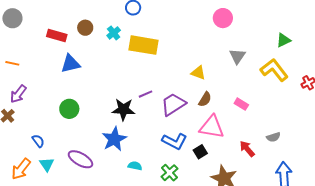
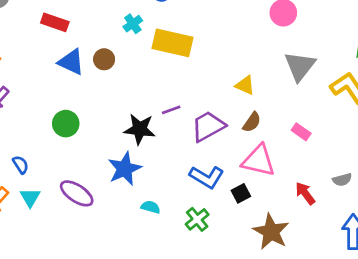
brown circle: (85, 28) -> (104, 59), moved
gray triangle: (237, 56) -> (300, 66), size x1.4
blue triangle: (70, 64) -> (71, 62), turned 35

